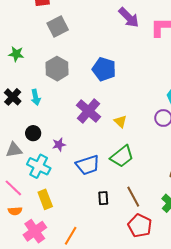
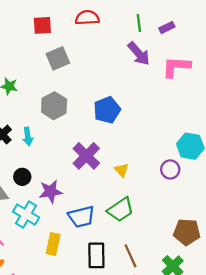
blue pentagon: (104, 69) -> (107, 110), turned 30
purple star: (59, 145) -> (51, 192), size x1.5
black rectangle: (103, 198) -> (96, 255), size x1.6
yellow rectangle: (45, 199) -> (53, 244), moved, turned 30

